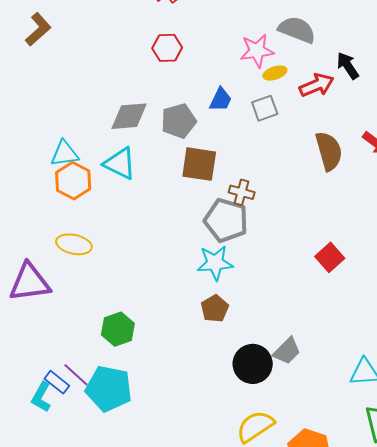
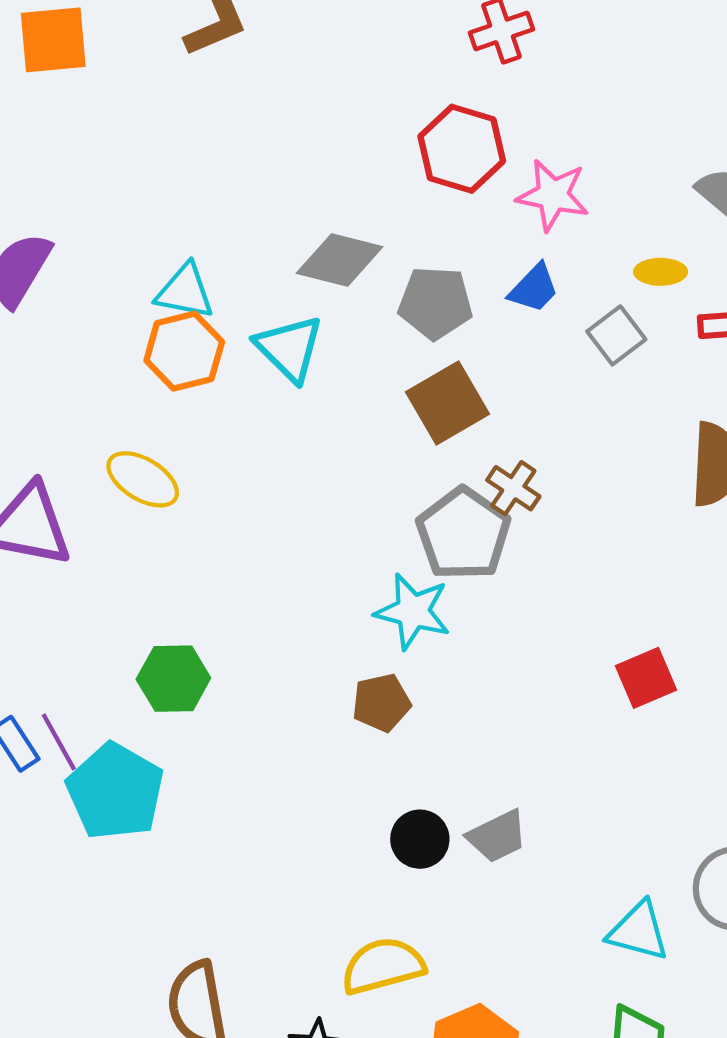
red hexagon: (167, 48) -> (462, 149), size x1.4
pink star: (257, 51) -> (553, 195), moved
gray square: (265, 108) -> (616, 335), turned -36
brown square: (199, 164) -> (448, 403), turned 33
black circle: (253, 364) -> (420, 839), size x0.7

